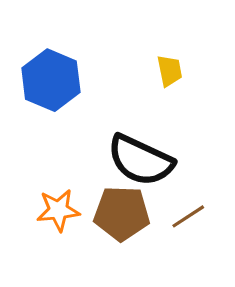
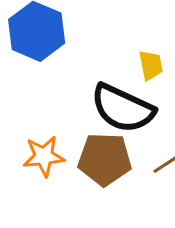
yellow trapezoid: (170, 71) -> (151, 65), moved

